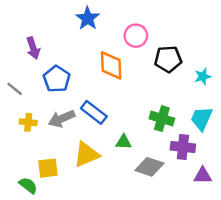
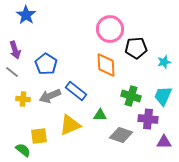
blue star: (88, 18) -> (26, 15), moved
pink circle: (136, 36) -> (110, 29), size x1.4
purple arrow: (33, 48) -> (15, 50), moved
orange diamond: (111, 65) -> (106, 65), moved

